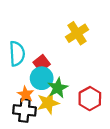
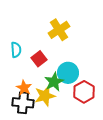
yellow cross: (77, 33) -> (59, 30), moved
cyan semicircle: (17, 54) -> (16, 50), size x0.7
cyan circle: (42, 78) -> (68, 73), moved

